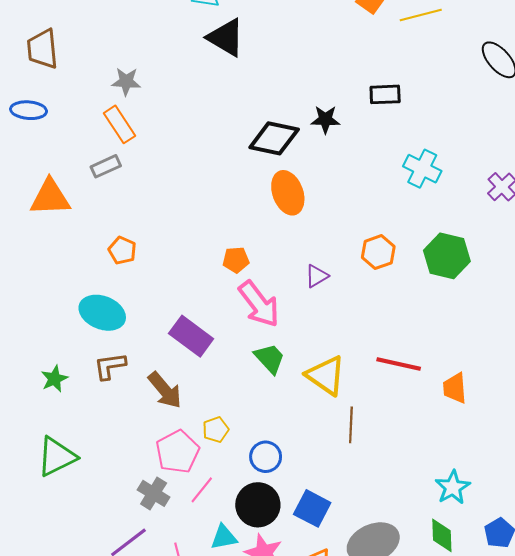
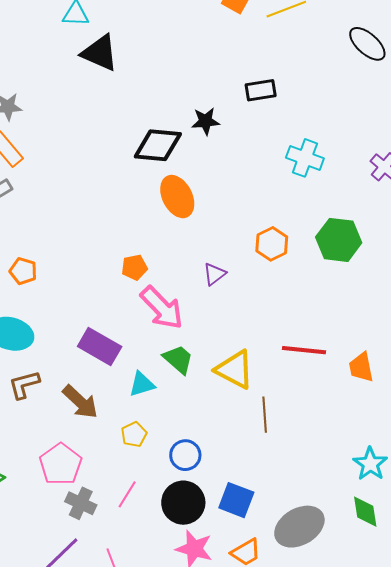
pink pentagon: (178, 452) -> (61, 464), moved
cyan triangle: (224, 537) -> (142, 384), moved

